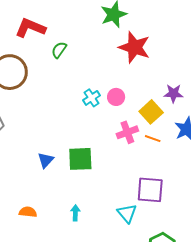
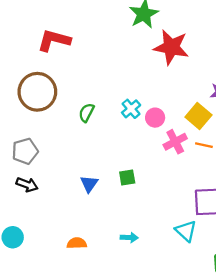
green semicircle: (59, 50) -> (86, 113), moved
pink circle: (116, 97) -> (155, 118), moved
green square: (80, 159) -> (127, 177), size x0.6
cyan arrow: (75, 213) -> (129, 237), turned 98

